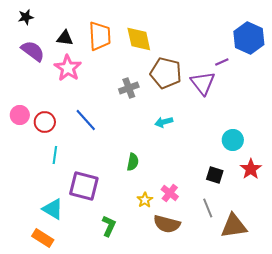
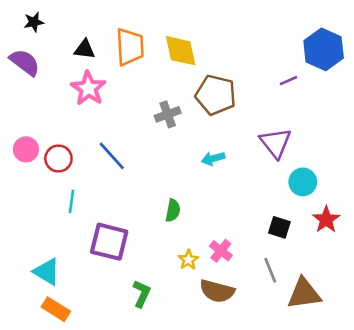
purple semicircle: (33, 51) -> (25, 62), moved
purple triangle: (203, 83) -> (275, 143), moved
cyan triangle: (53, 209) -> (47, 272), moved

